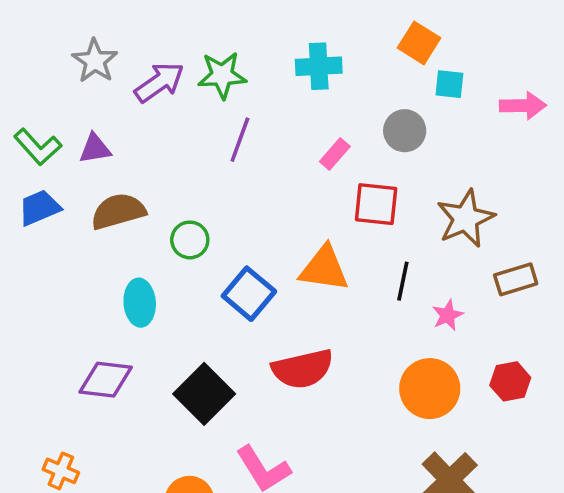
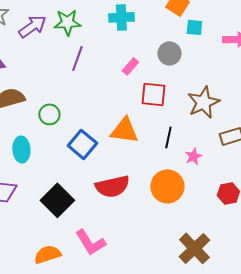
orange circle: (430, 389) -> (167, 186), moved

